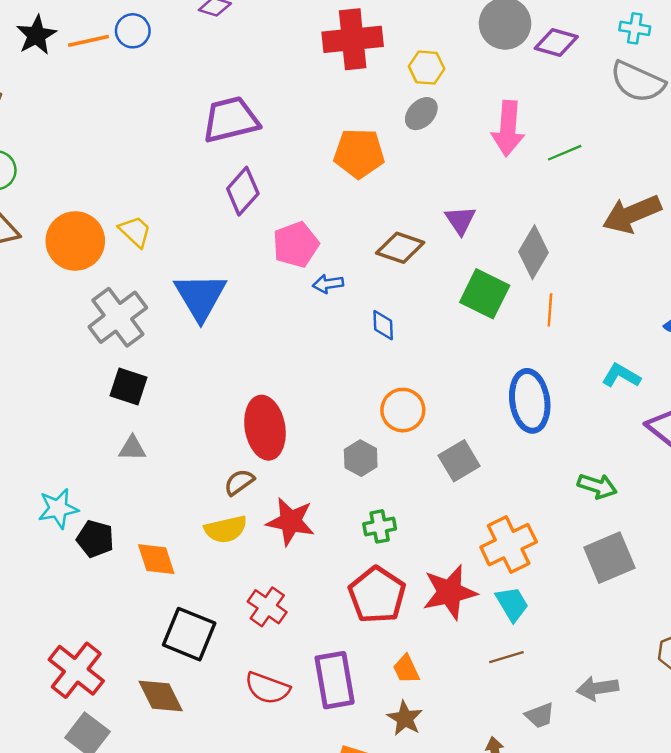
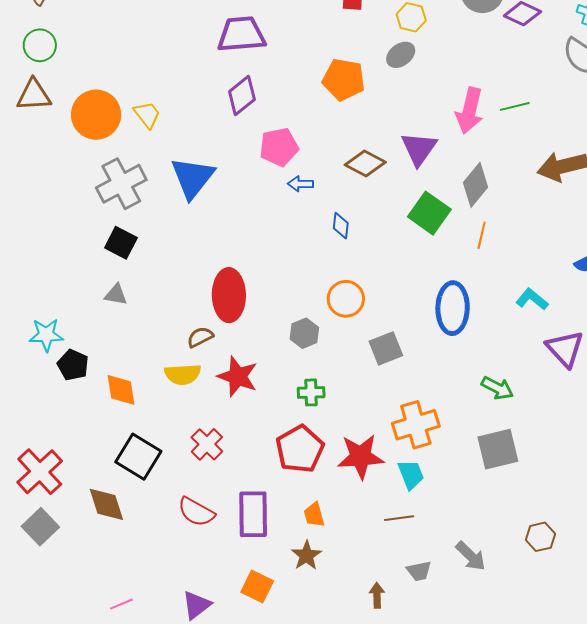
pink arrow: (508, 128) -> (469, 111), moved
purple triangle: (460, 220) -> (419, 149), size x1.4
gray arrow: (597, 688) -> (471, 556), turned -136

